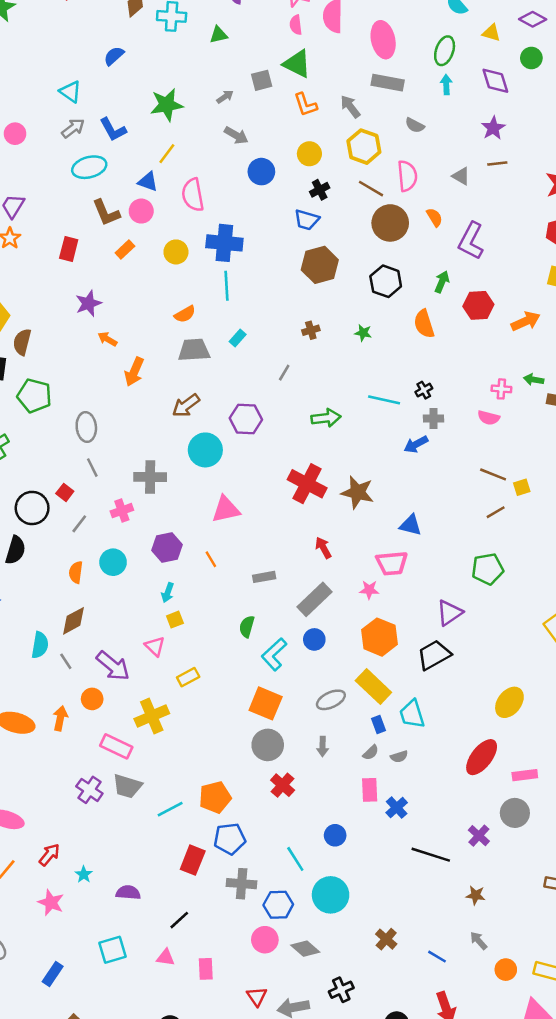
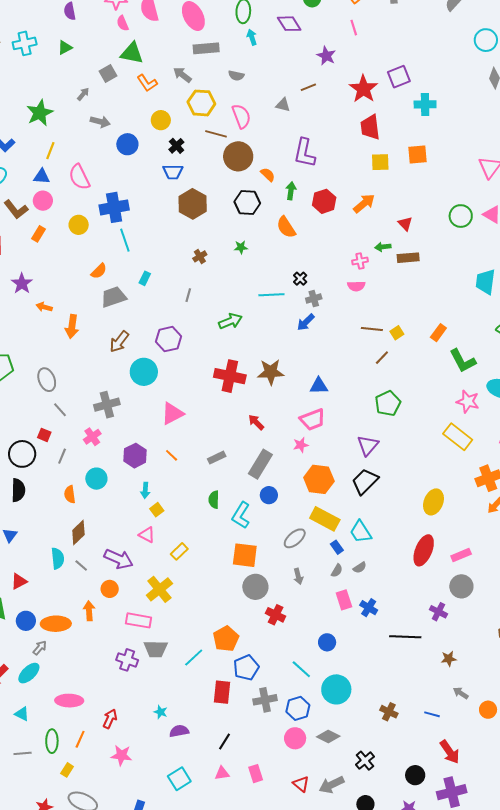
purple star: (493, 128) -> (326, 56), moved
orange semicircle: (434, 217) -> (268, 175), moved
cyan star: (84, 874) -> (161, 712), moved

